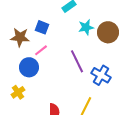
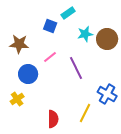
blue square: (42, 27) -> (50, 26), moved
pink line: (41, 50) -> (50, 57), moved
blue cross: (101, 75) -> (107, 94), moved

